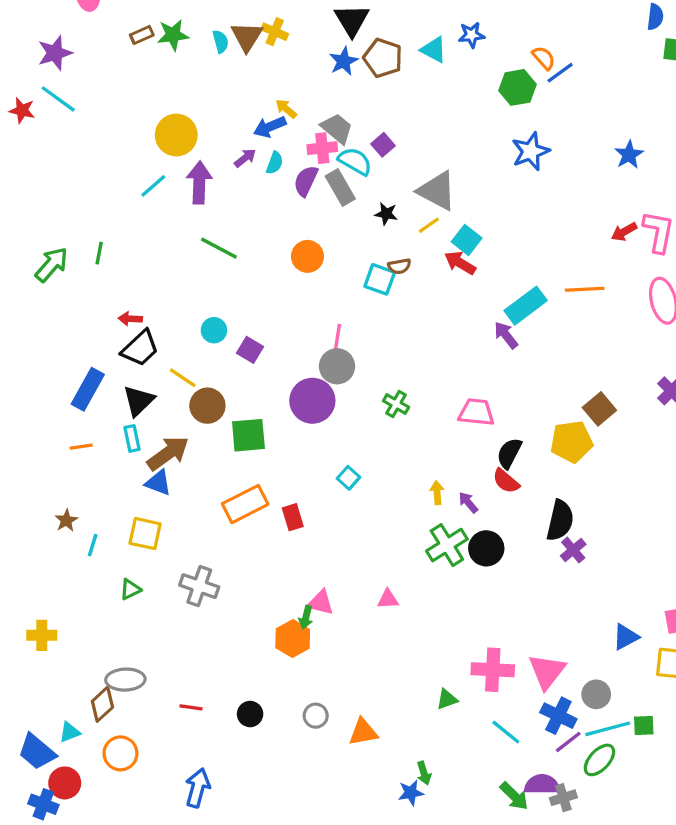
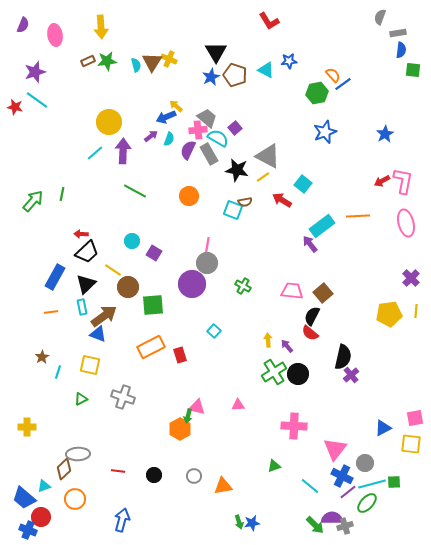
black star: (386, 214) -> (237, 170), size x1.6
cyan square: (467, 240) -> (303, 184), moved
brown square: (599, 409) -> (323, 293), moved
yellow pentagon: (572, 442) -> (389, 314), moved
pink cross: (493, 670) -> (294, 426), moved
green arrow: (424, 773) -> (239, 522), moved

